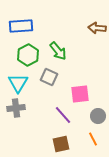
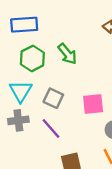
gray square: (49, 77) -> (53, 98), moved
purple line: (63, 115) -> (51, 129), moved

